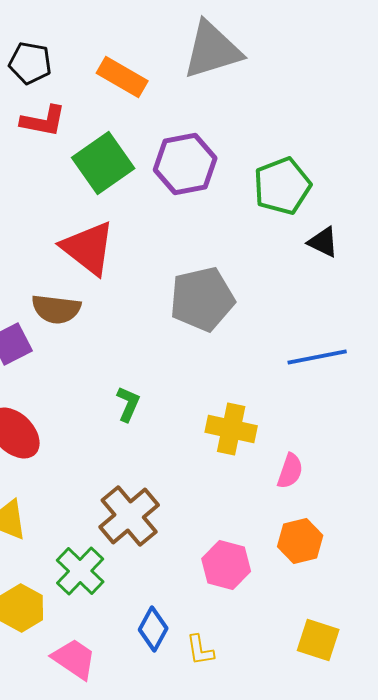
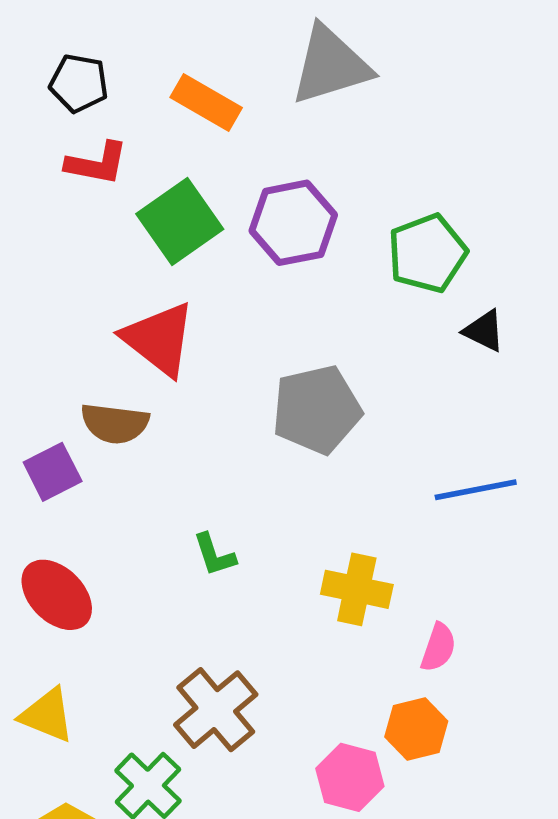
green L-shape: (128, 404) -> (214, 555), turned 138
orange hexagon: (300, 541) -> (416, 729), moved

